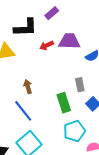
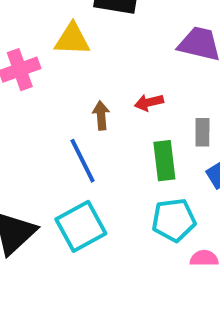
red arrow: (47, 45) -> (149, 102), moved

